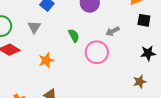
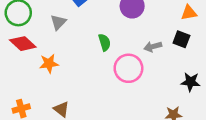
black square: (144, 20) -> (181, 39), moved
orange star: (46, 60) -> (49, 63), moved

